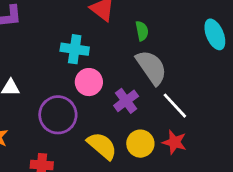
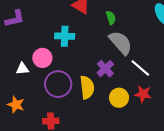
pink circle: (89, 82) -> (42, 58), moved
yellow semicircle: (102, 146) -> (87, 87), moved, turned 50

